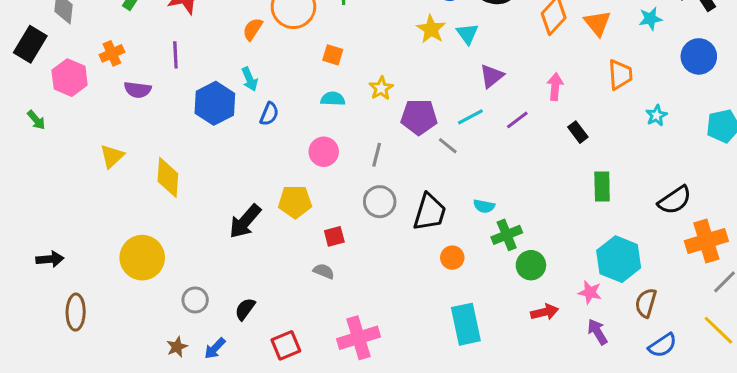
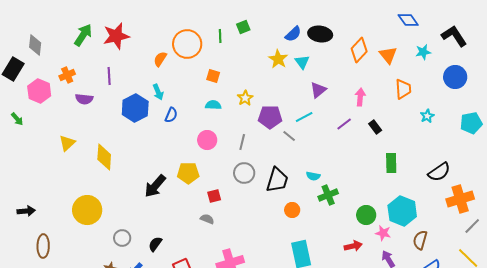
purple line: (517, 120) -> (344, 124), moved
green circle: (531, 265) -> (366, 215), moved

